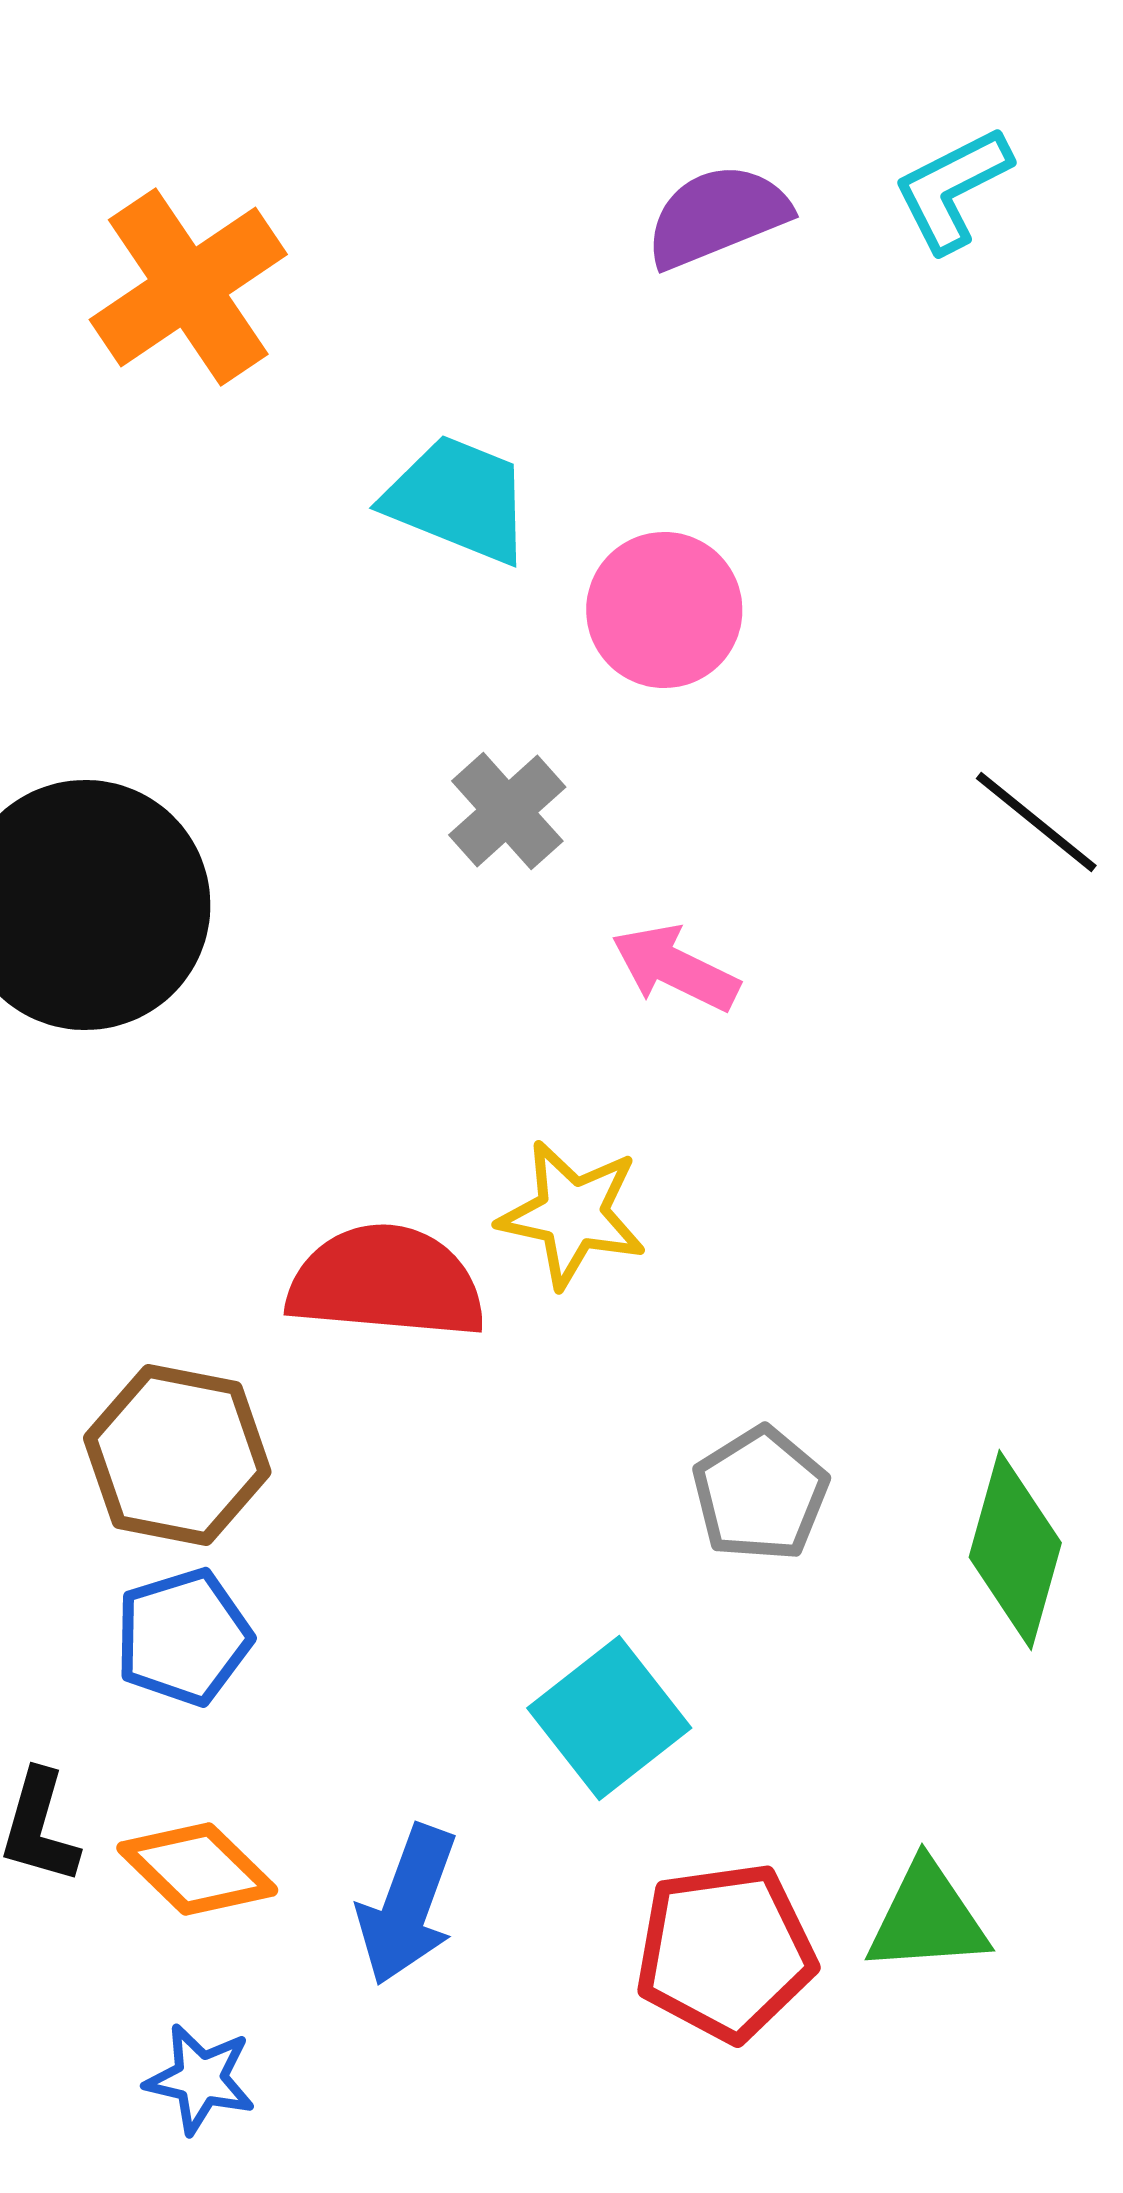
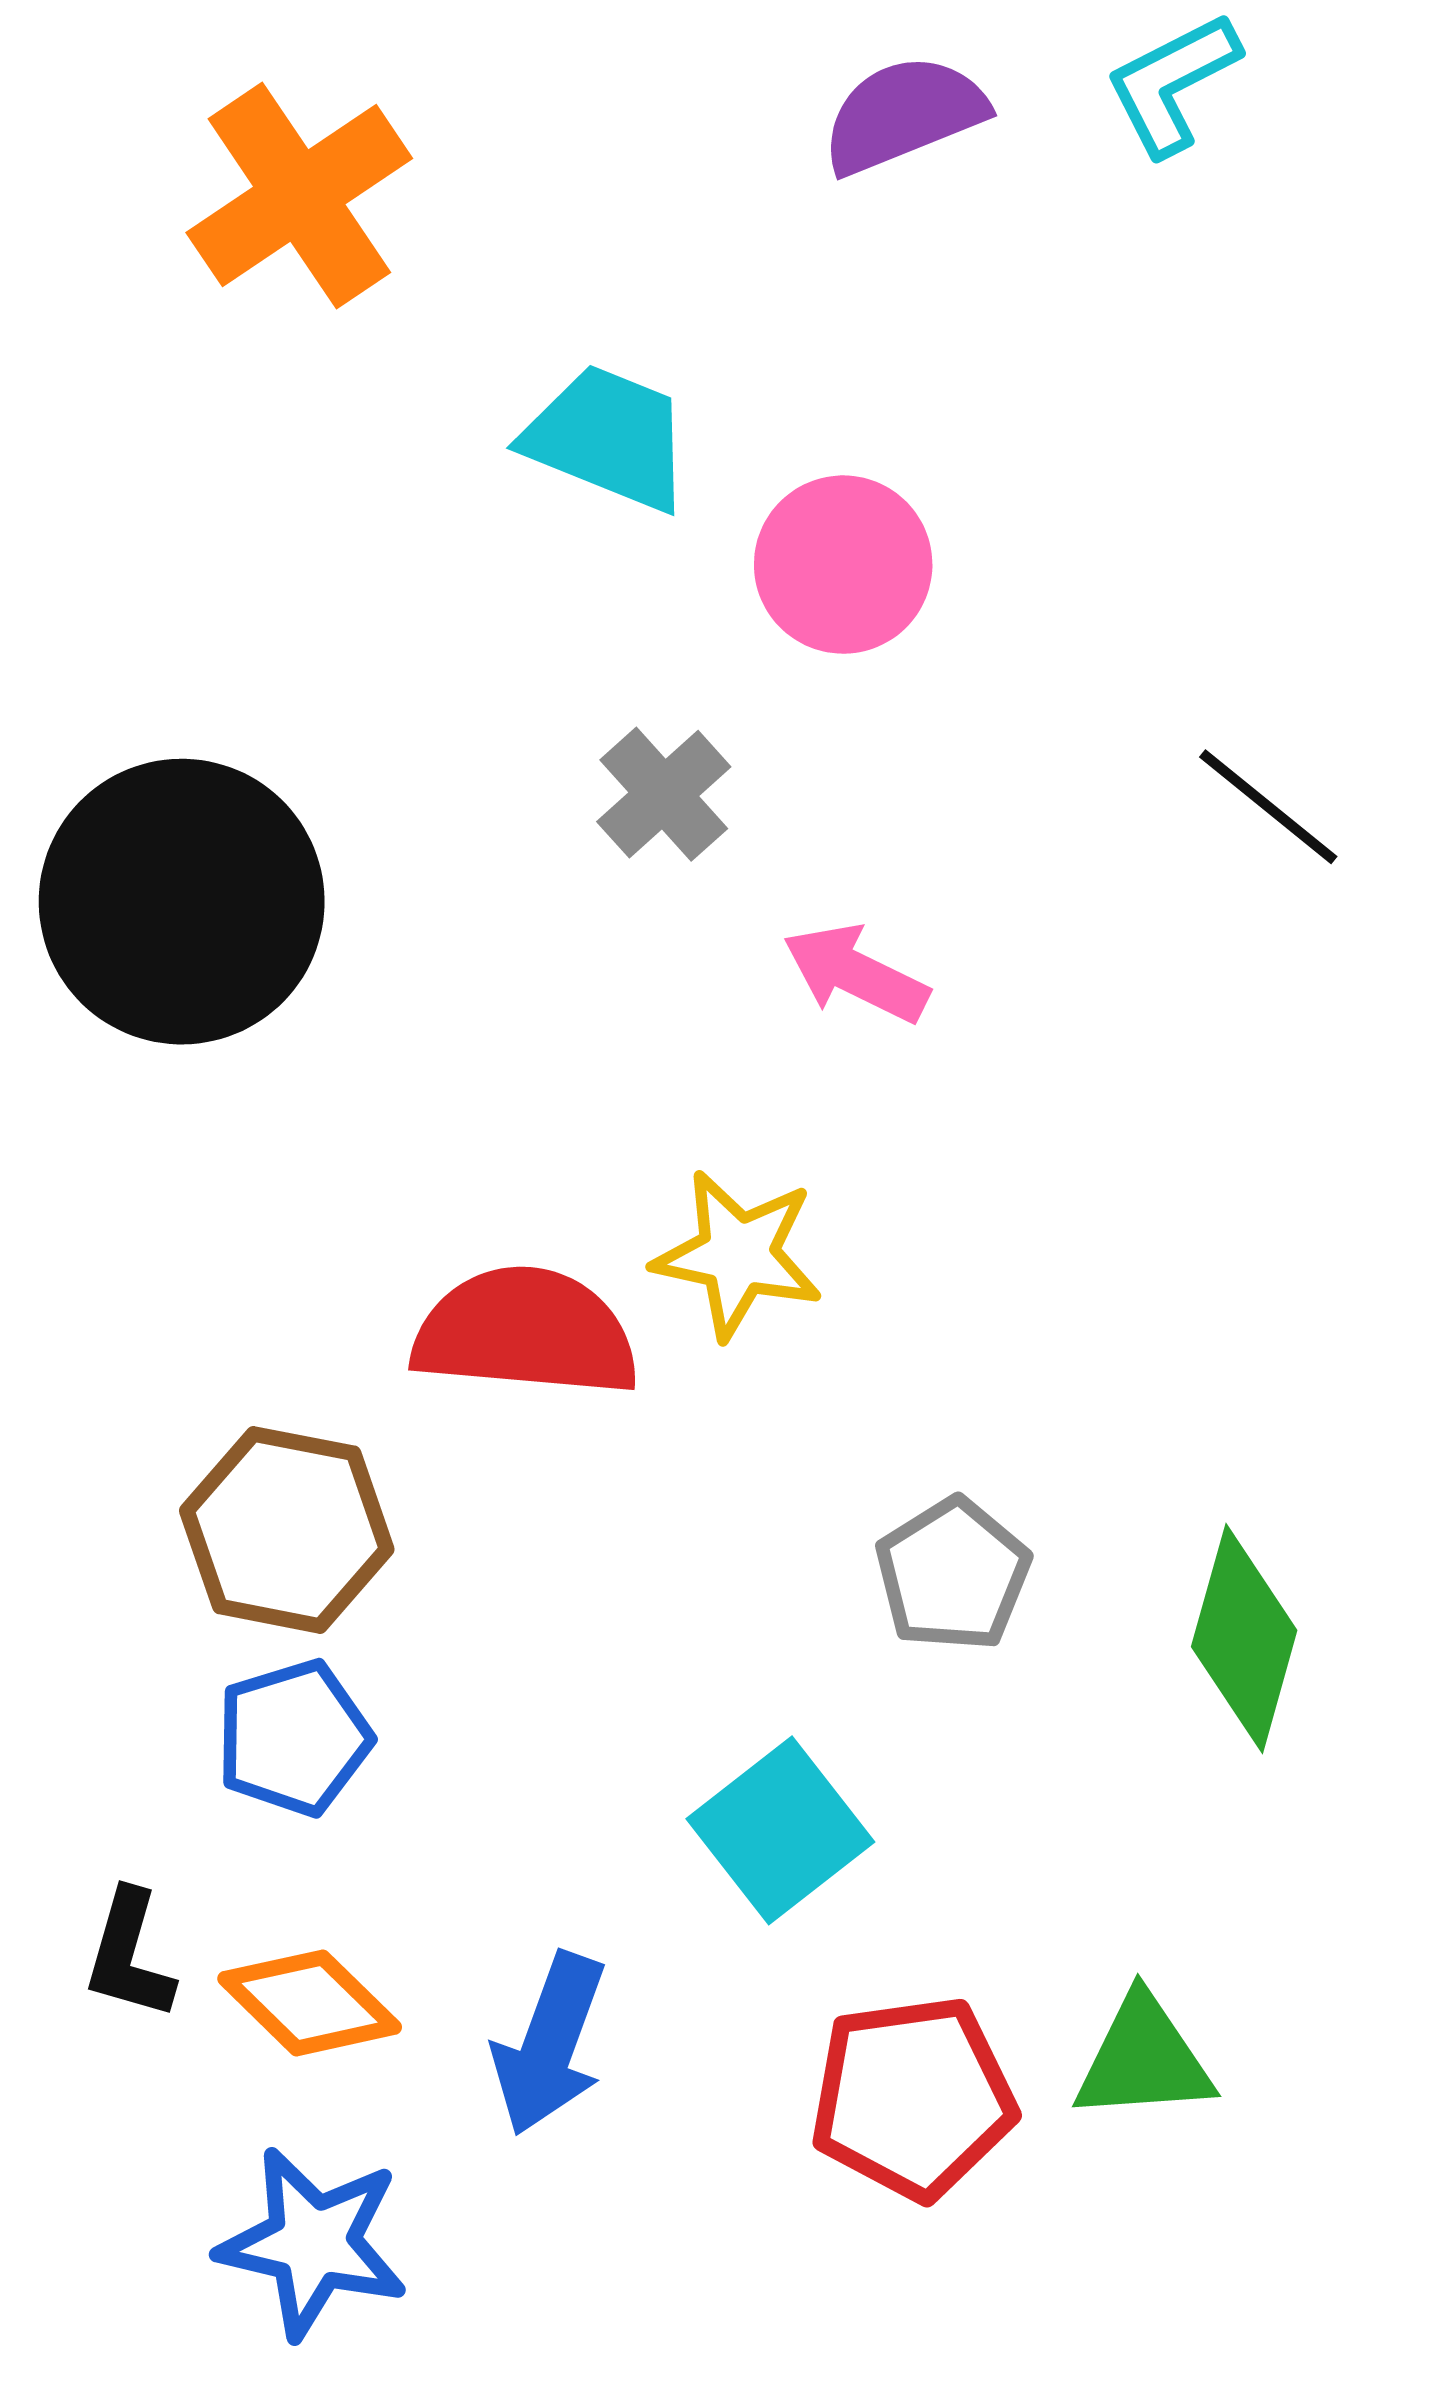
blue star: (200, 2079) -> (313, 2243), size x1.5

